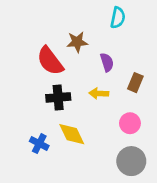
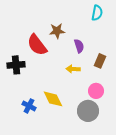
cyan semicircle: (118, 18) -> (97, 13), moved
black cross: (58, 97) -> (16, 65), moved
gray circle: (131, 161) -> (88, 111), moved

